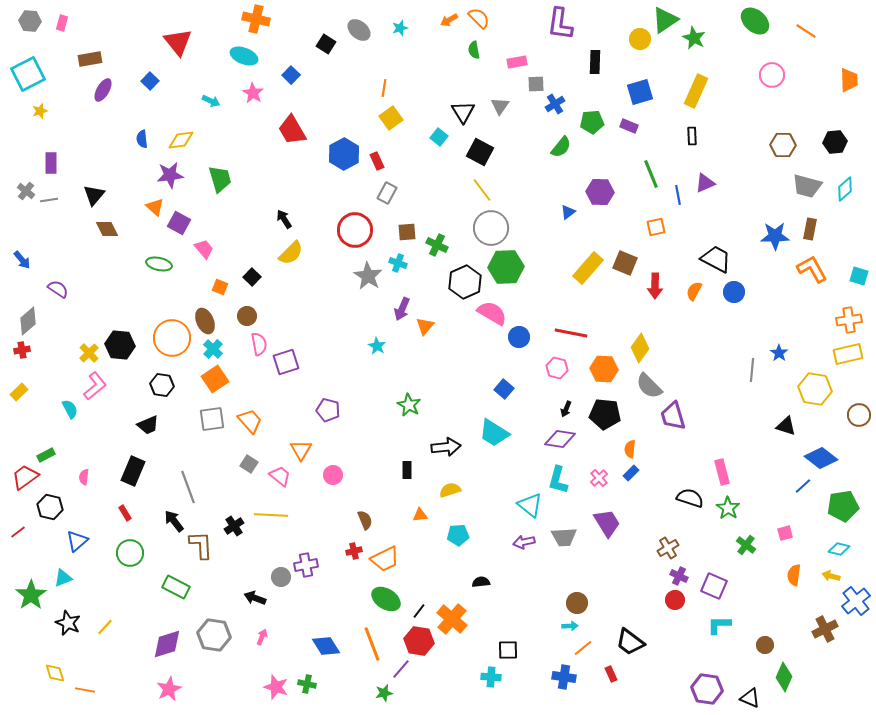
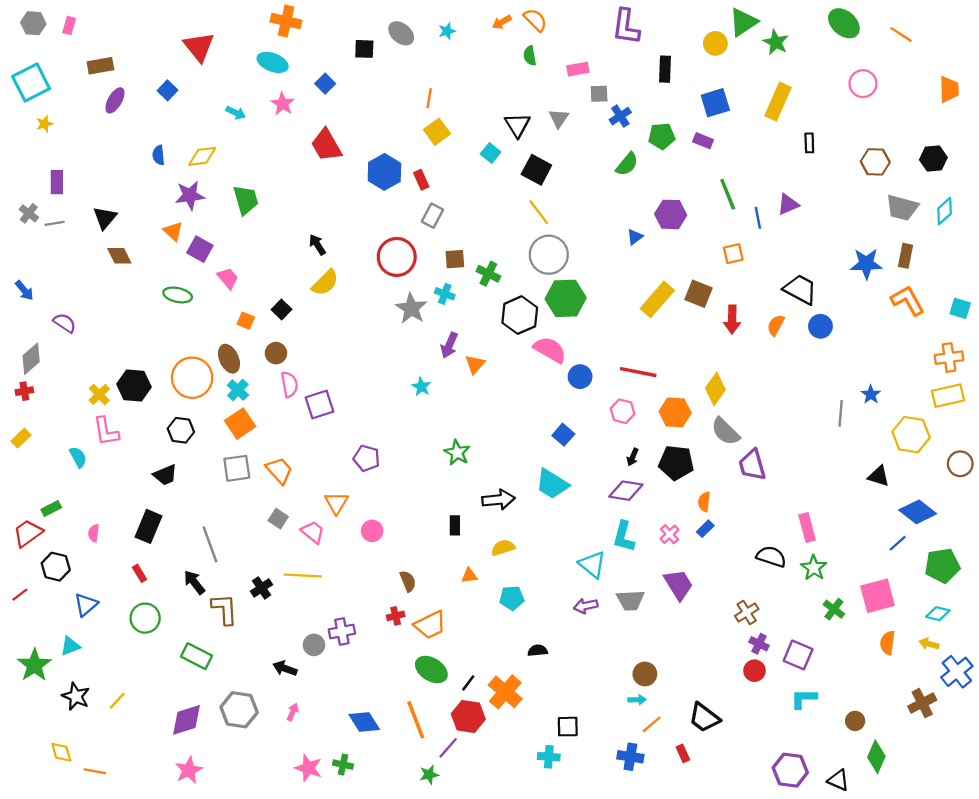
black square: (326, 44) -> (364, 49), turned -30
black rectangle: (692, 136) -> (809, 143), moved
pink L-shape: (95, 386) -> (106, 431), turned 120
pink square: (785, 533) -> (877, 596), size x2.0

